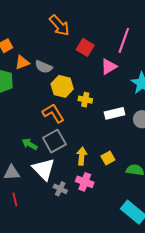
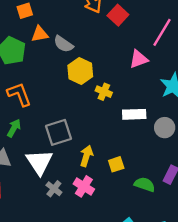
red square: (85, 47) -> (118, 15), moved
orange L-shape: (53, 113) -> (19, 94), moved
green arrow: (30, 144) -> (14, 128), moved, turned 77

